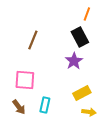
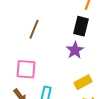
black rectangle: (80, 37) -> (81, 26), turned 42

